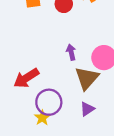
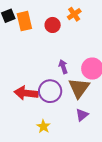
red arrow: (26, 78) -> (26, 93), turned 45
purple circle: (49, 102) -> (50, 91), moved

